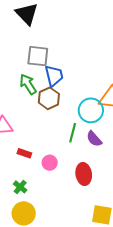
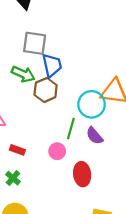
green arrow: (28, 84) -> (23, 74), turned 145
pink circle: (50, 163) -> (57, 151), moved
green cross: (20, 187) -> (13, 178), moved

